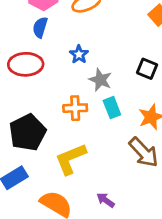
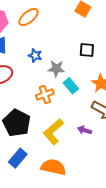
purple arrow: (106, 200) -> (84, 130), moved

